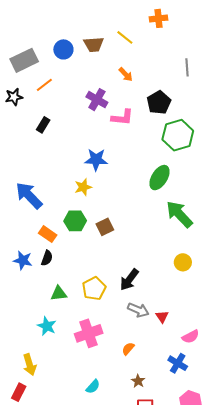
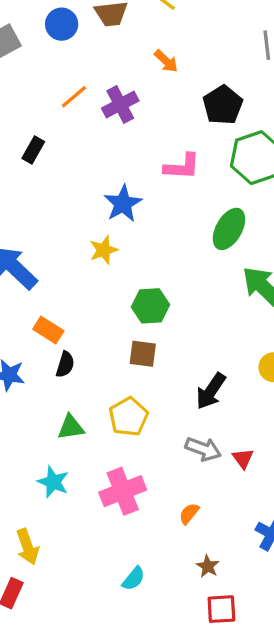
orange line: (44, 85) -> (74, 97), moved
purple cross: (97, 100) -> (120, 104), turned 35
pink L-shape: (122, 117) -> (182, 167), moved
blue star: (96, 160) -> (123, 204), turned -30
green hexagon: (75, 221) -> (150, 306), moved
brown square: (105, 227) -> (143, 354), moved, turned 36
black semicircle: (47, 258) -> (65, 365), moved
black arrow: (129, 280) -> (211, 391), moved

